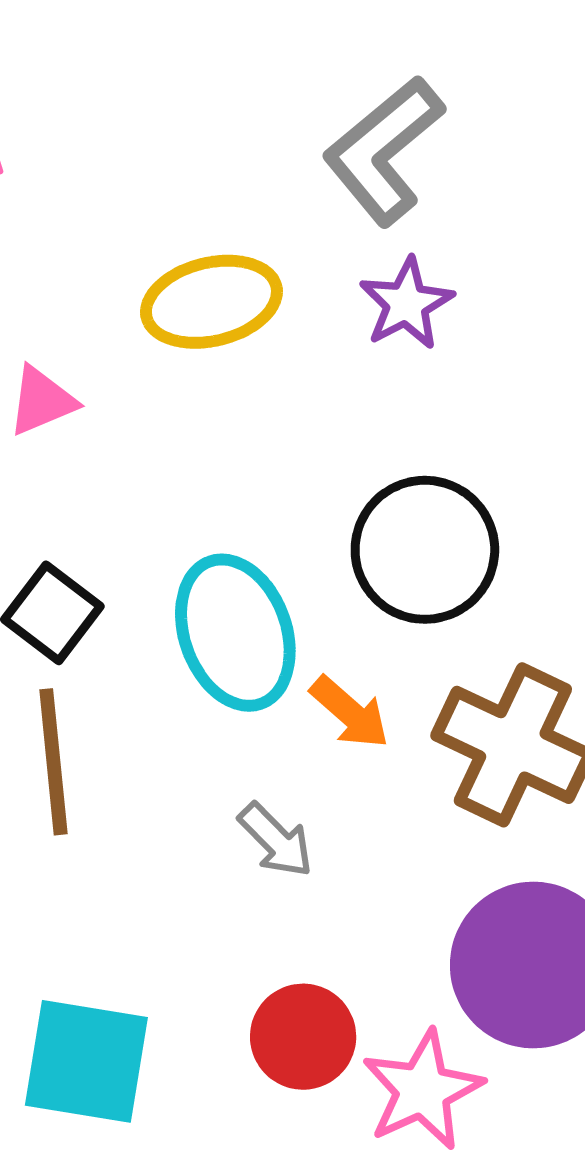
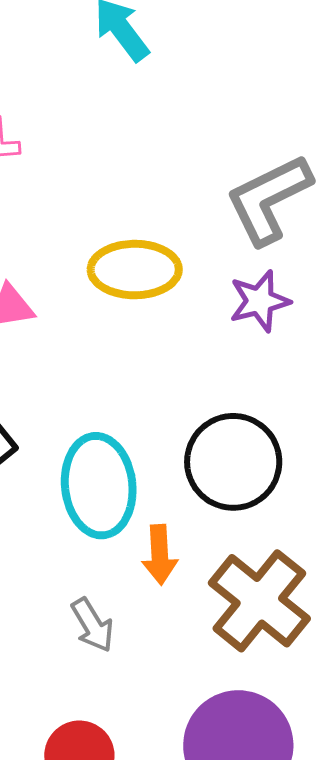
orange arrow: (350, 712) -> (160, 555), turned 32

